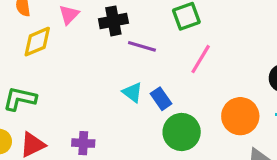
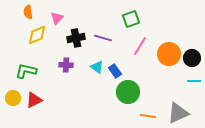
black cross: (113, 21) -> (76, 38), moved
orange circle: (240, 116) -> (169, 54), moved
purple cross: (83, 143) -> (66, 65), moved

